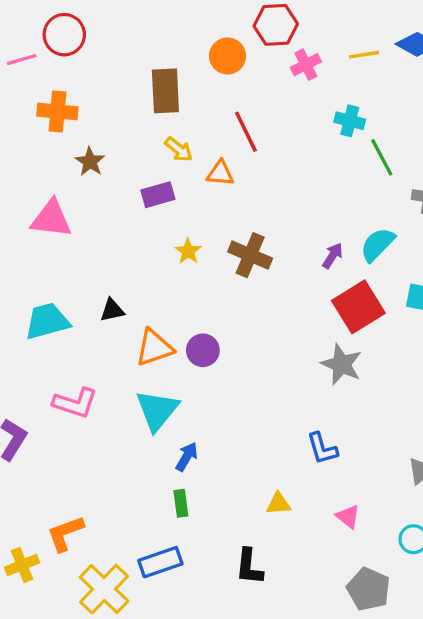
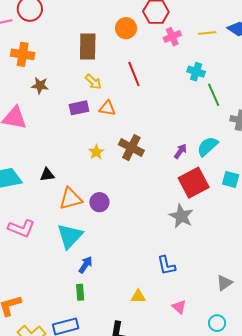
brown star: (90, 162) -> (40, 85), turned -30
orange triangle: (220, 173) -> (107, 108), moved
yellow star: (188, 251) -> (96, 152), moved

